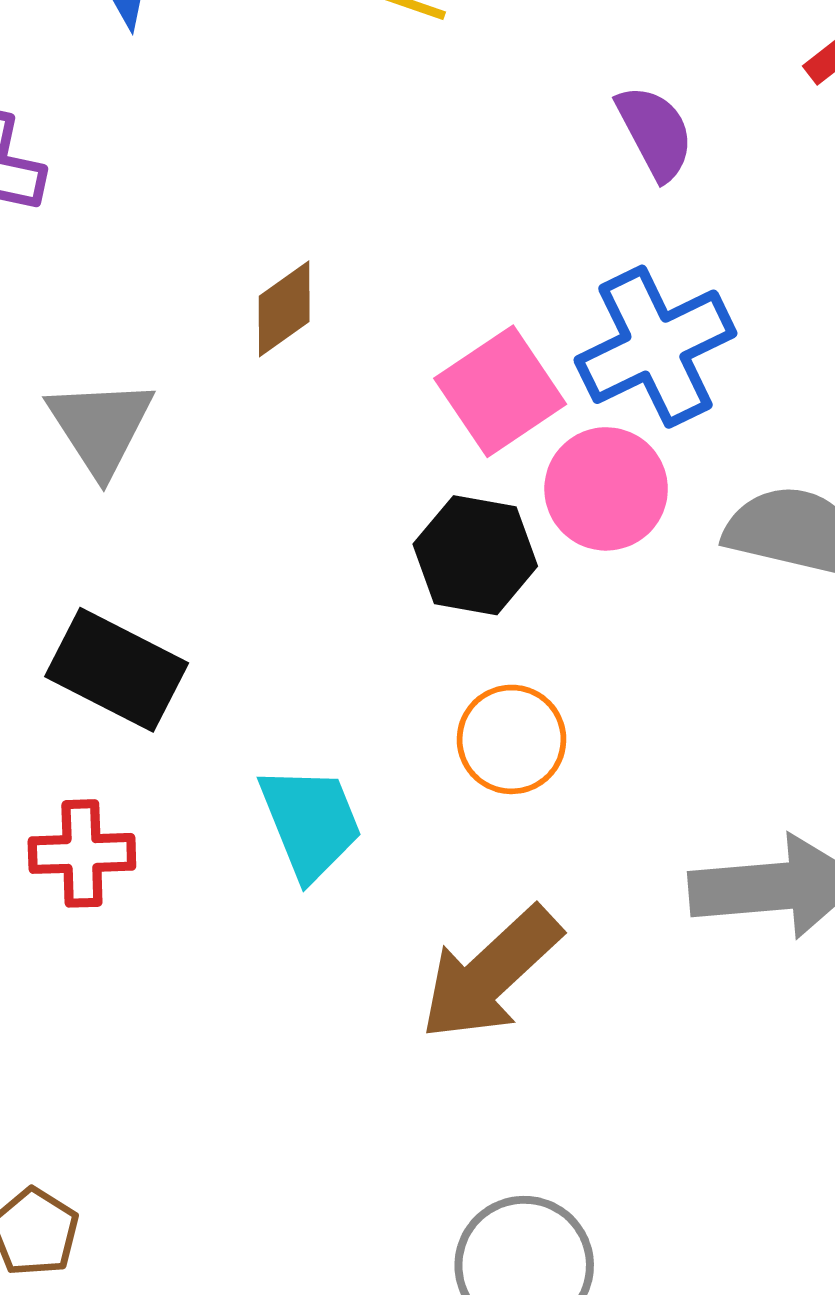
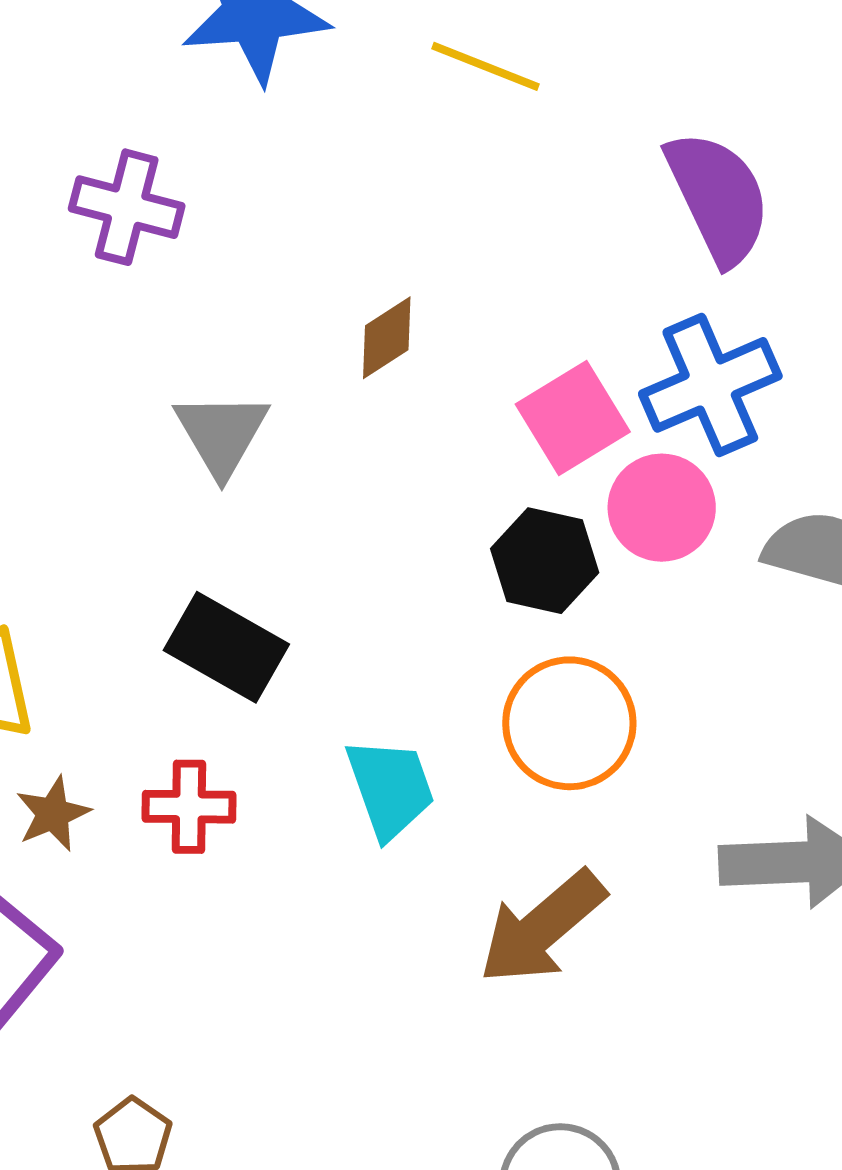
purple semicircle: (655, 132) -> (718, 197), size x1.6
orange circle: (512, 739) -> (569, 723), size x1.4

